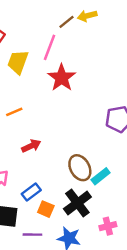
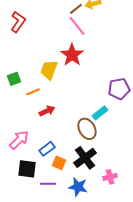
pink line: (49, 47) -> (77, 26), moved, turned -60
yellow trapezoid: (18, 62) -> (49, 70), moved
orange line: (14, 112) -> (33, 92), moved
cyan rectangle: (101, 176) -> (100, 113), moved

